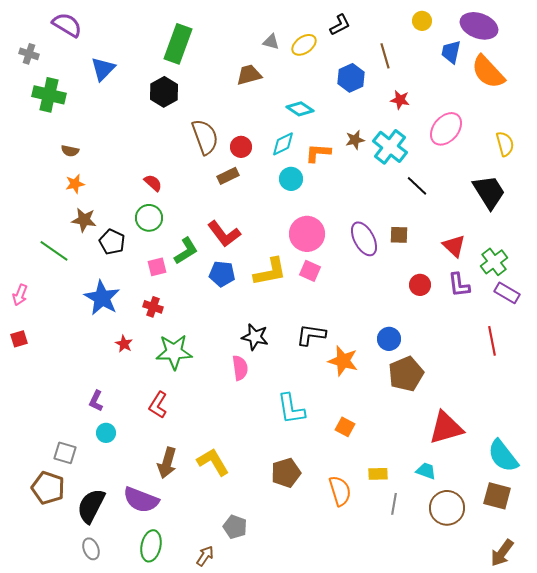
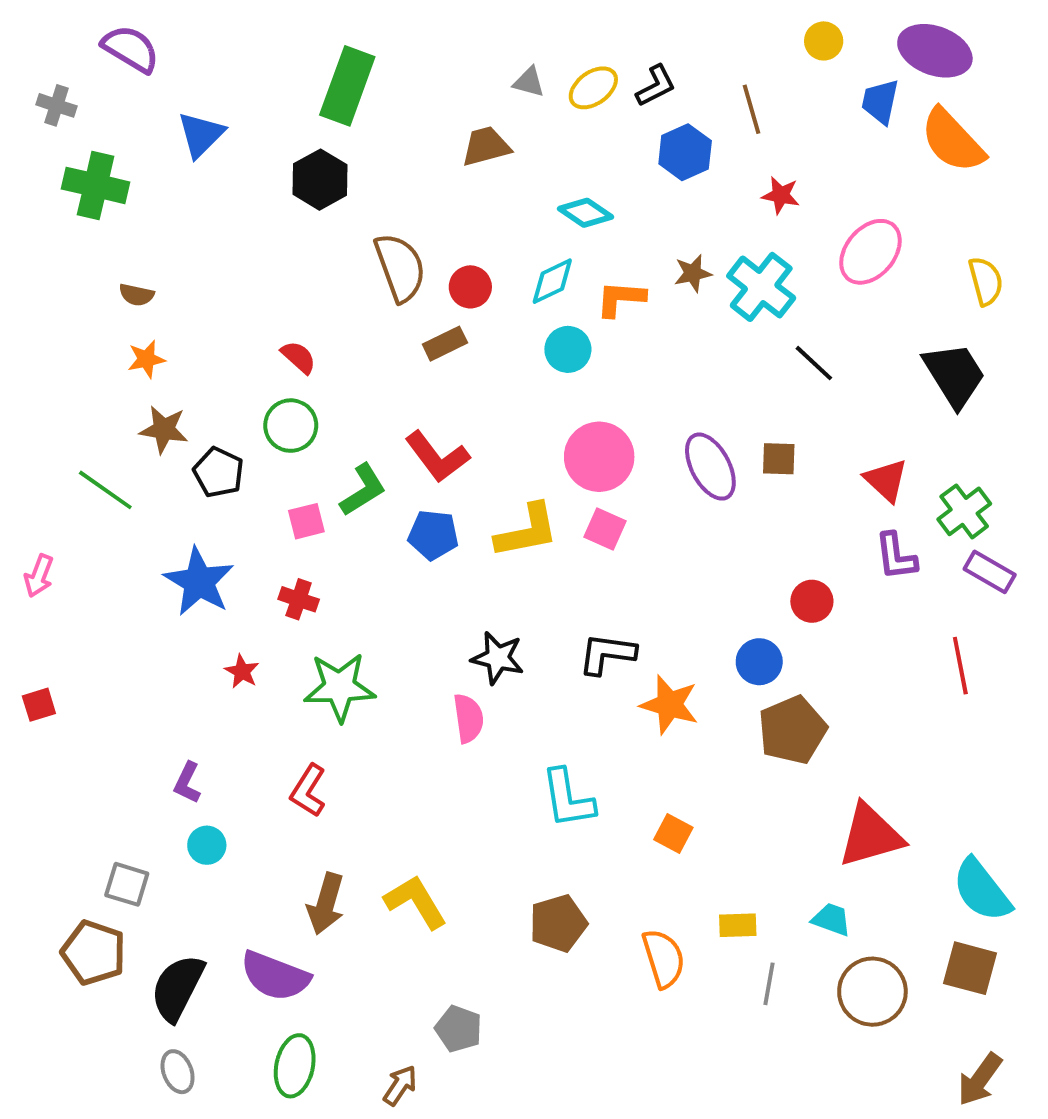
black L-shape: (340, 25) -> (656, 86), moved
red circle: (420, 285) -> (812, 601), moved
red square: (19, 339) -> (39, 705), moved

